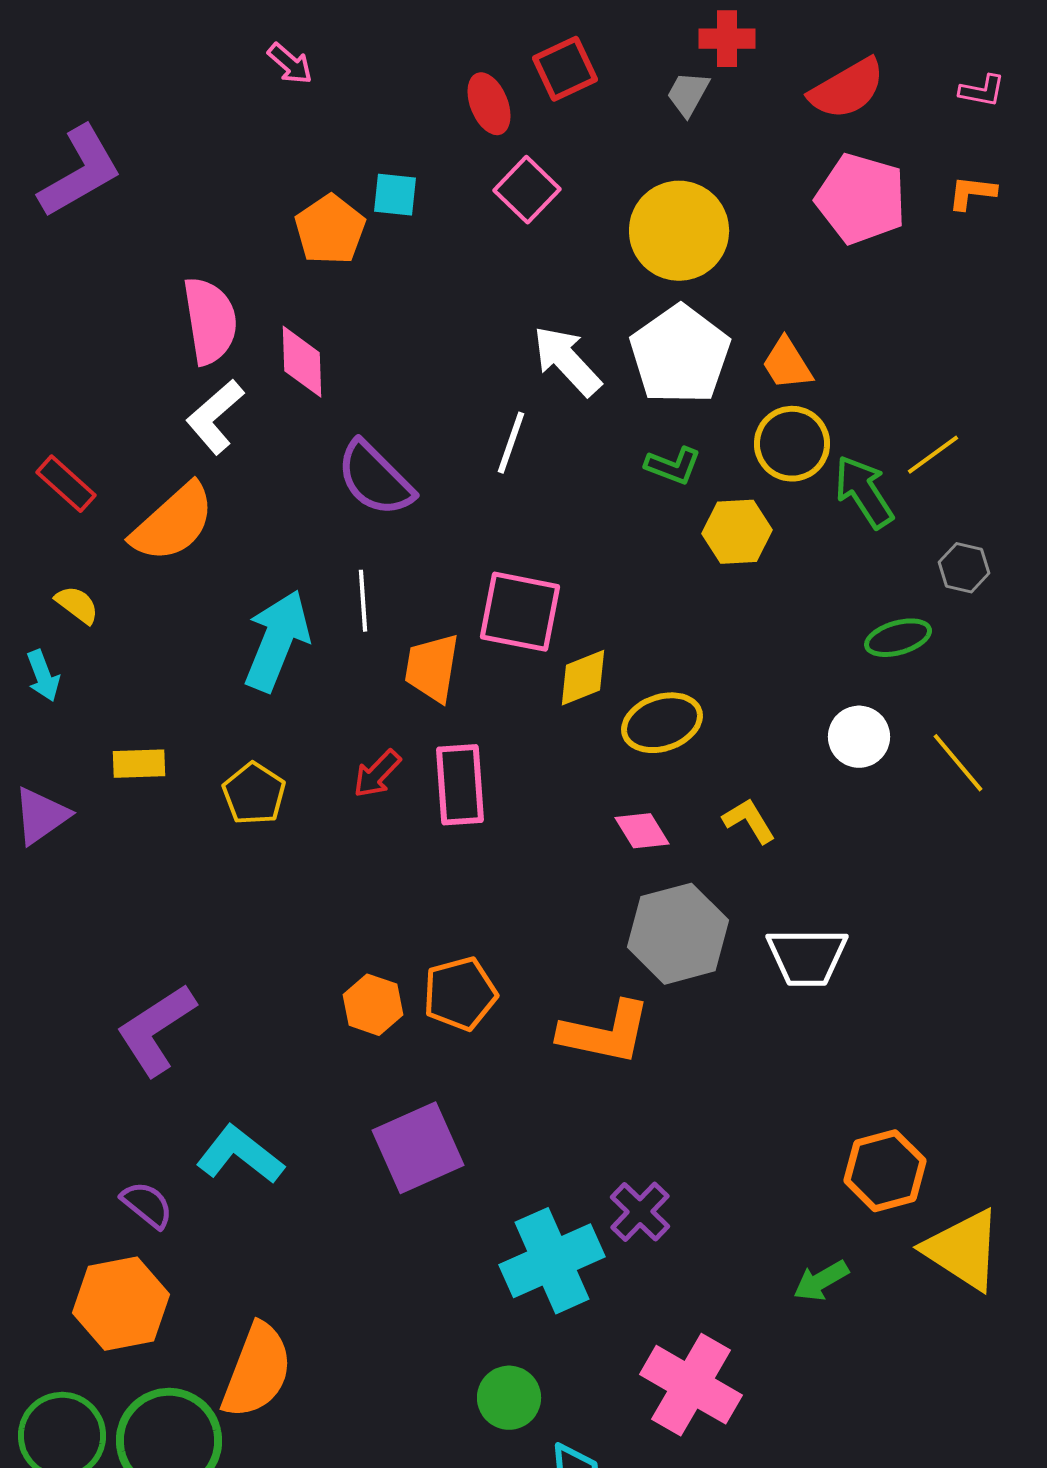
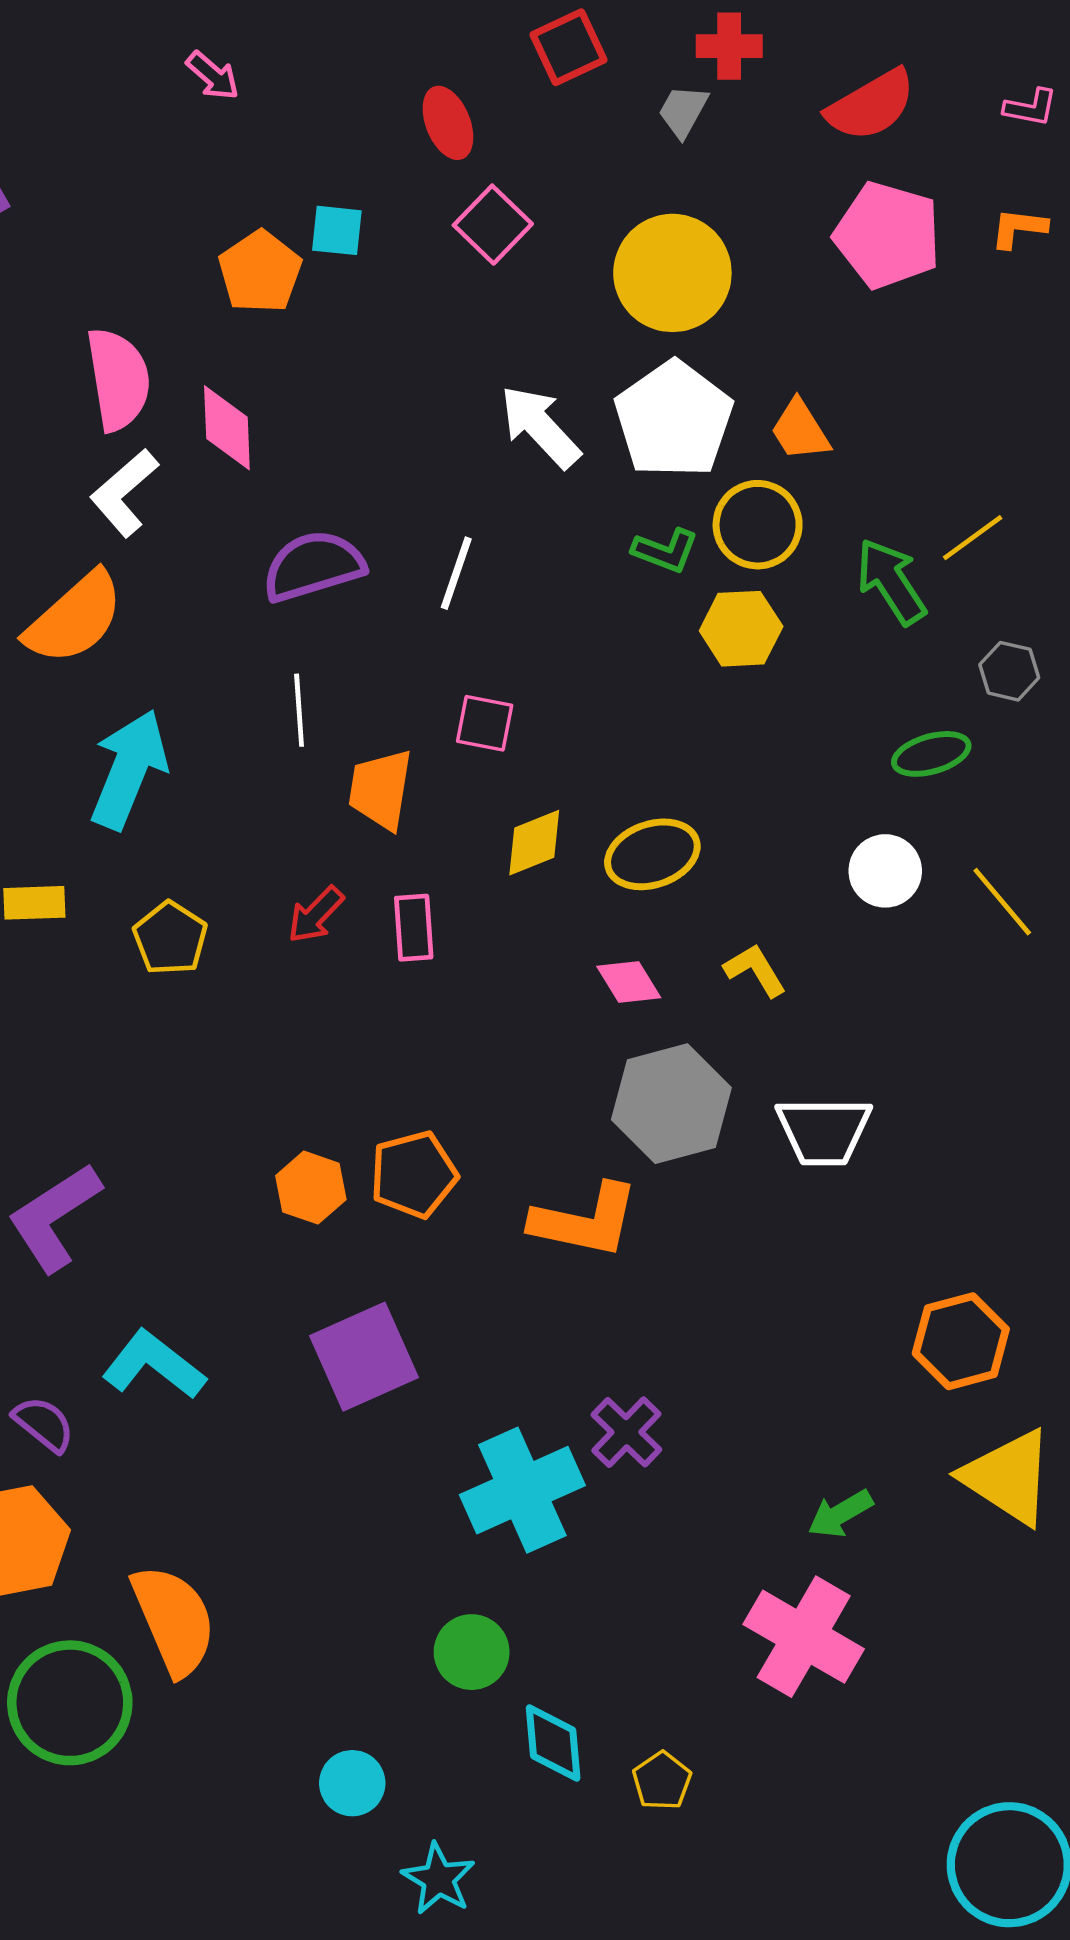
red square: (565, 69) -> (568, 47), moved
white line: (511, 443) -> (456, 573), moved
yellow circle: (792, 444) -> (758, 525), moved
purple semicircle: (375, 479) -> (313, 566), turned 118
pink square: (520, 612) -> (485, 723), size x0.6
cyan arrow: (277, 641) -> (129, 769), moved
yellow diamond: (583, 678) -> (534, 843), moved
pink rectangle: (460, 785) -> (414, 928), size x0.7
orange hexagon: (885, 1171) -> (961, 1341), moved
orange semicircle: (257, 1371) -> (174, 1620), turned -44
pink cross: (691, 1385) -> (804, 1637), moved

